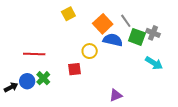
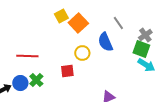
orange square: (103, 24) -> (78, 23), moved
gray cross: (153, 33) -> (145, 35), turned 32
green square: (137, 37) -> (141, 49), moved
blue semicircle: (113, 40) -> (105, 42), turned -126

